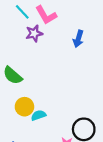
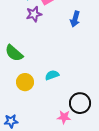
cyan semicircle: (38, 115) -> (52, 75), moved

